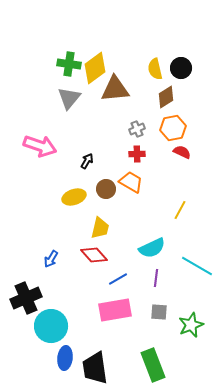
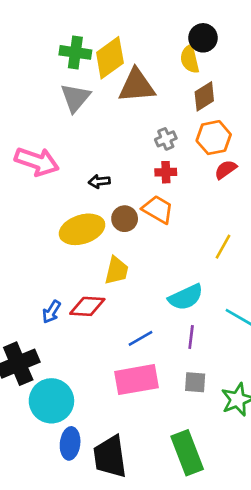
black circle: (181, 68) -> (203, 38), moved
red semicircle: (182, 152) -> (226, 169), turned -60
black arrow: (87, 161) -> (99, 181), turned -126
yellow ellipse: (74, 197) -> (82, 229), size x1.4
red diamond: (94, 255) -> (87, 306), moved, turned -44

